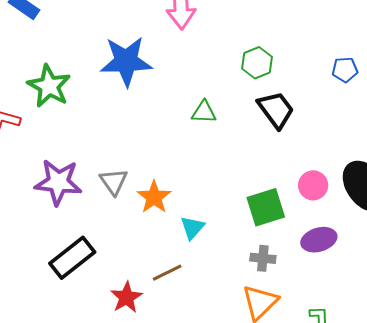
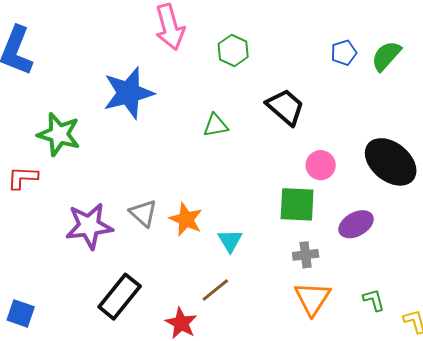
green hexagon: (257, 63) -> (233, 50), moved
pink circle: (313, 185) -> (321, 165), moved
green square: (266, 207) -> (297, 204), turned 33

